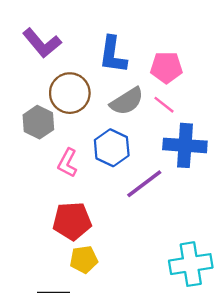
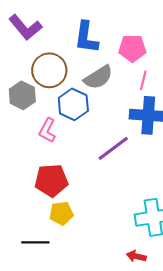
pink line: (164, 105) -> (143, 80), moved, turned 66
blue hexagon: (112, 148) -> (73, 104), moved

